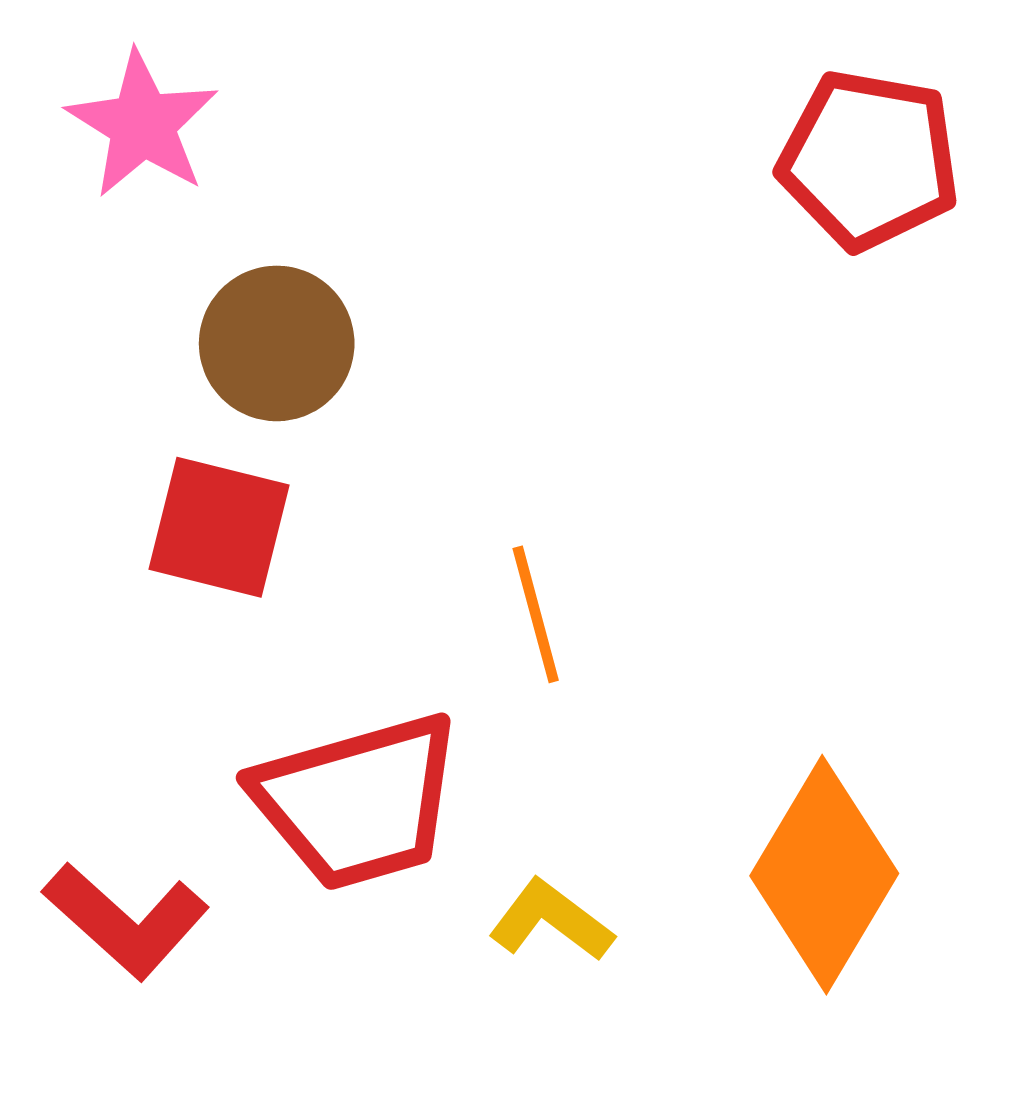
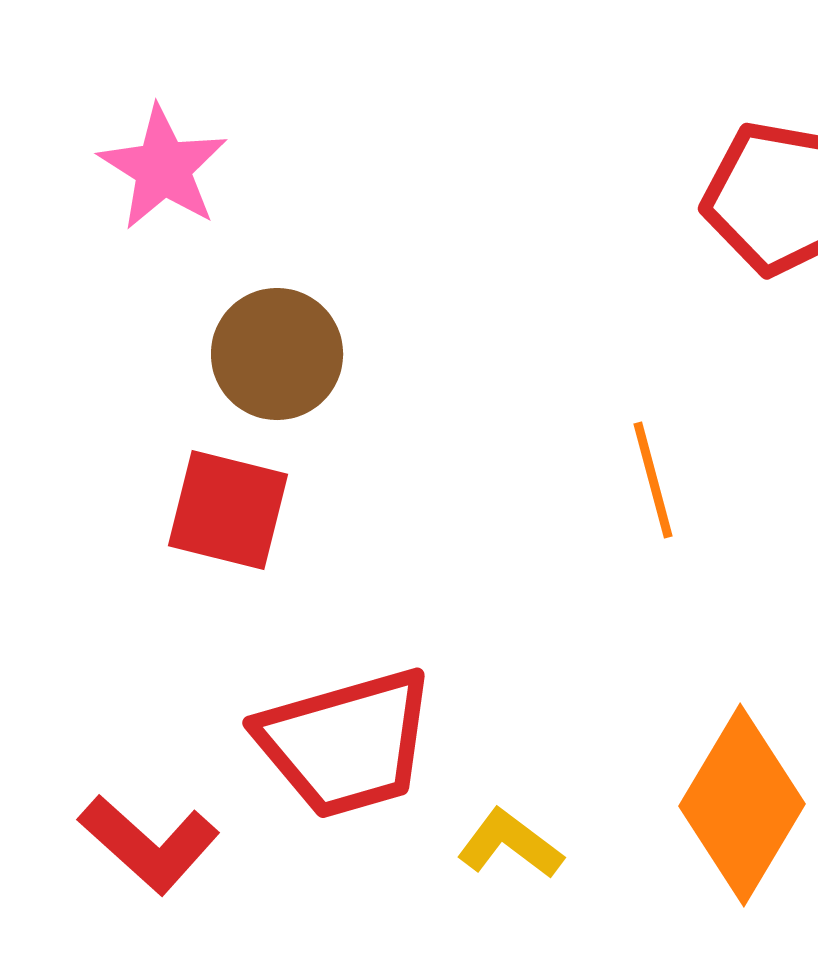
orange line: (536, 614) -> (653, 480), moved

